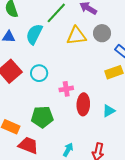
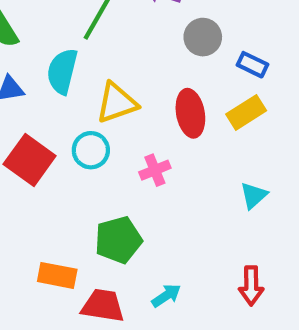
yellow triangle: (76, 36) -> (117, 103), moved
red ellipse: (83, 104) -> (190, 113), moved
cyan arrow: (68, 150) -> (166, 296), moved, turned 40

